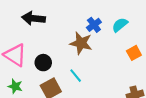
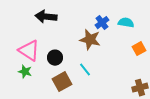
cyan semicircle: (120, 25) -> (126, 23), turned 49
green star: (15, 86) -> (25, 72), moved

